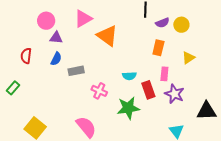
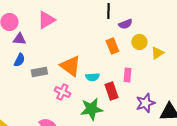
yellow circle: (181, 25) -> (139, 42), moved
orange triangle: (107, 36) -> (70, 66), moved
orange rectangle: (158, 48) -> (112, 46), moved, turned -35
yellow triangle: (188, 58) -> (157, 53), moved
purple star: (174, 94) -> (145, 103), moved, turned 30

